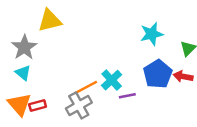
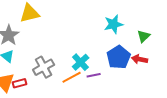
orange line: (86, 87) -> (72, 77), moved
gray cross: (79, 106) -> (44, 67), moved

